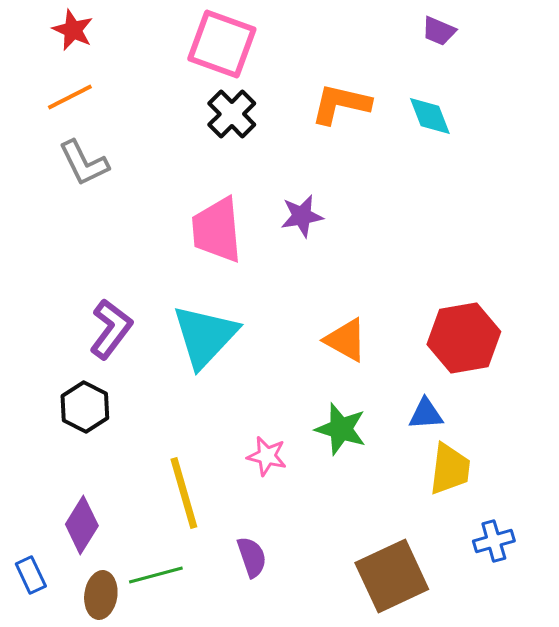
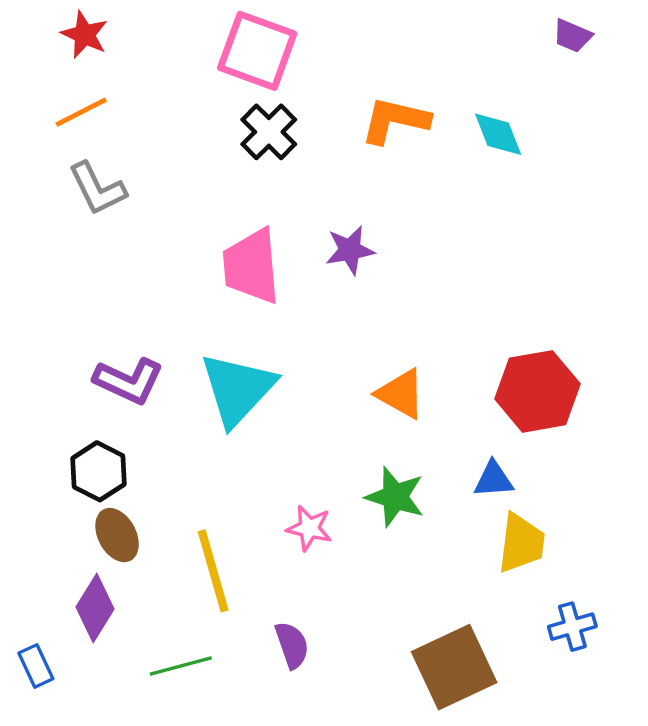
purple trapezoid: (439, 31) -> (572, 36), moved
purple L-shape: (111, 329) -> (129, 381), turned 78
brown ellipse: (101, 595) -> (117, 535), moved, turned -36

